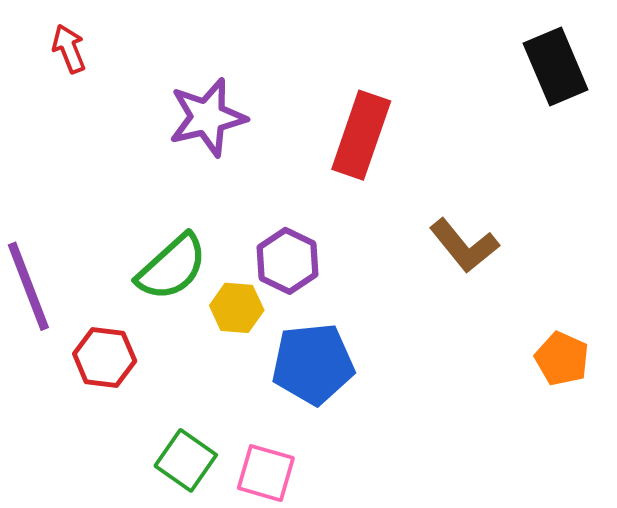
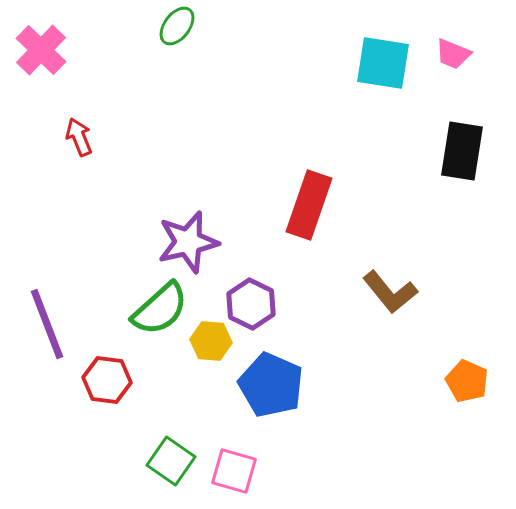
black rectangle: (556, 66) -> (462, 151), turned 32
purple star: (207, 117) -> (188, 242), moved
blue pentagon: (313, 364) -> (271, 385), turned 30

